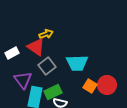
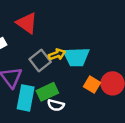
yellow arrow: (46, 34) -> (57, 54), moved
red triangle: (36, 47) -> (27, 23), moved

